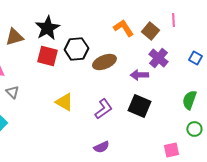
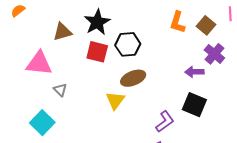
orange L-shape: (123, 28) -> (177, 22), turned -130
brown ellipse: (104, 62) -> (133, 78), moved
yellow triangle: (64, 102) -> (115, 100), turned 36
purple L-shape: (103, 109) -> (165, 122), moved

